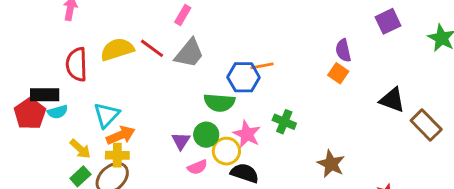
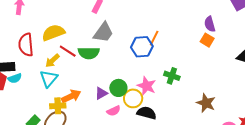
red line: (152, 48) -> (68, 51), moved
orange line: (262, 66) -> (154, 38), turned -49
green semicircle: (219, 103) -> (89, 53), moved
orange arrow: (121, 135) -> (71, 96), moved
purple triangle: (181, 141) -> (101, 93), turned 32
yellow arrow: (80, 149) -> (52, 61), moved, turned 98

